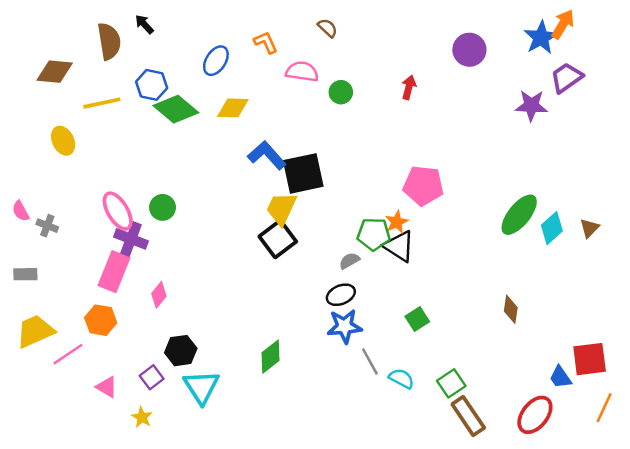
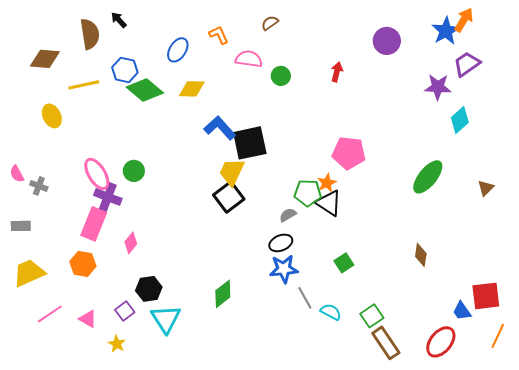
brown semicircle: (328, 28) -> (270, 23), turned -78
cyan diamond: (552, 228) -> (460, 120), moved
pink line: (68, 354) -> (50, 314), moved

